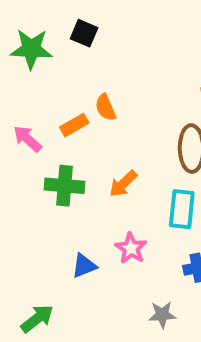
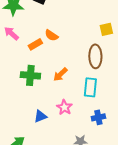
orange semicircle: (106, 107) -> (51, 35), turned -32
pink arrow: (27, 139) -> (11, 33), moved

